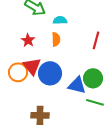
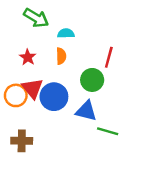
green circle: (93, 78) -> (92, 80), moved
brown cross: (40, 115) -> (22, 141), moved

